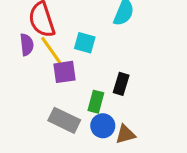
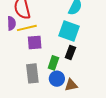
cyan square: (85, 43) -> (69, 31), moved, size x1.5
yellow line: (51, 50) -> (27, 28), turned -72
gray rectangle: (64, 120) -> (32, 73), turned 54

